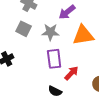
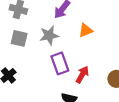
orange triangle: (83, 35) -> (86, 30), size x0.6

